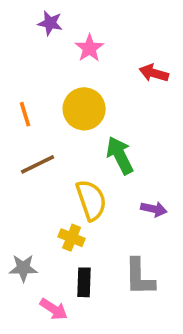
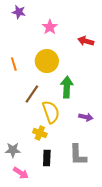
purple star: (50, 23) -> (19, 12), moved
green arrow: (120, 155) -> (67, 87), turned 30
brown line: (38, 164) -> (32, 94), moved, turned -30
pink arrow: (54, 309) -> (21, 173), moved

